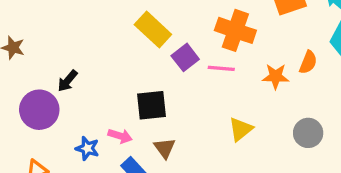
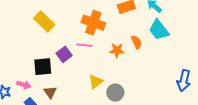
purple square: (185, 57) -> (64, 54), moved
orange semicircle: (308, 62) -> (136, 42), turned -48
gray circle: (308, 133) -> (115, 93), moved

